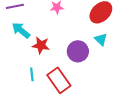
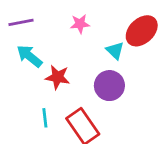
cyan triangle: (101, 39) -> (115, 50), moved

